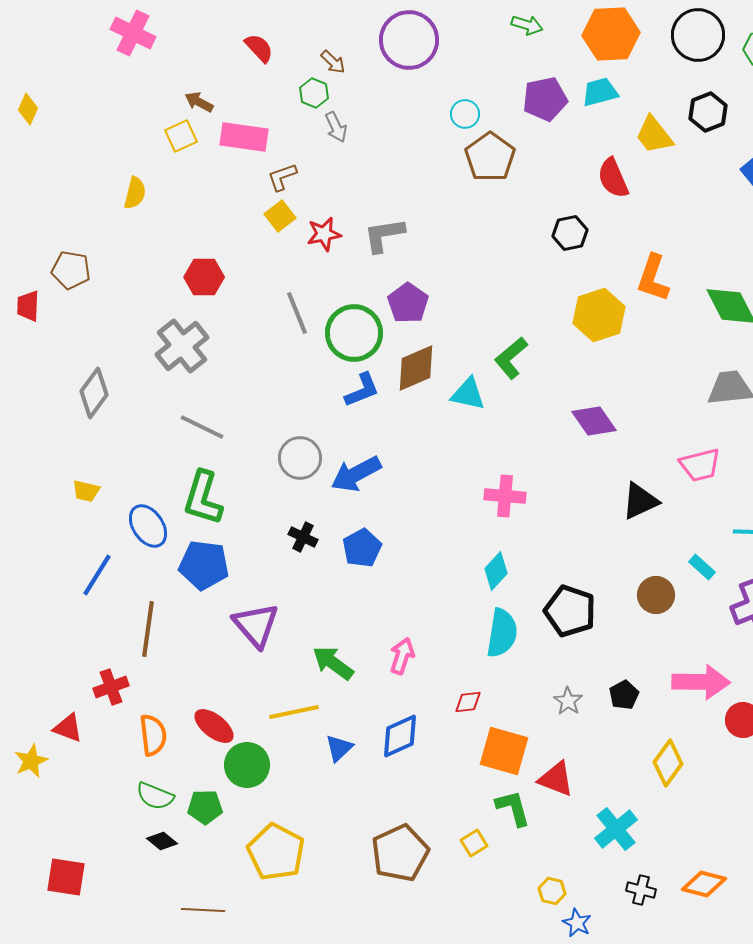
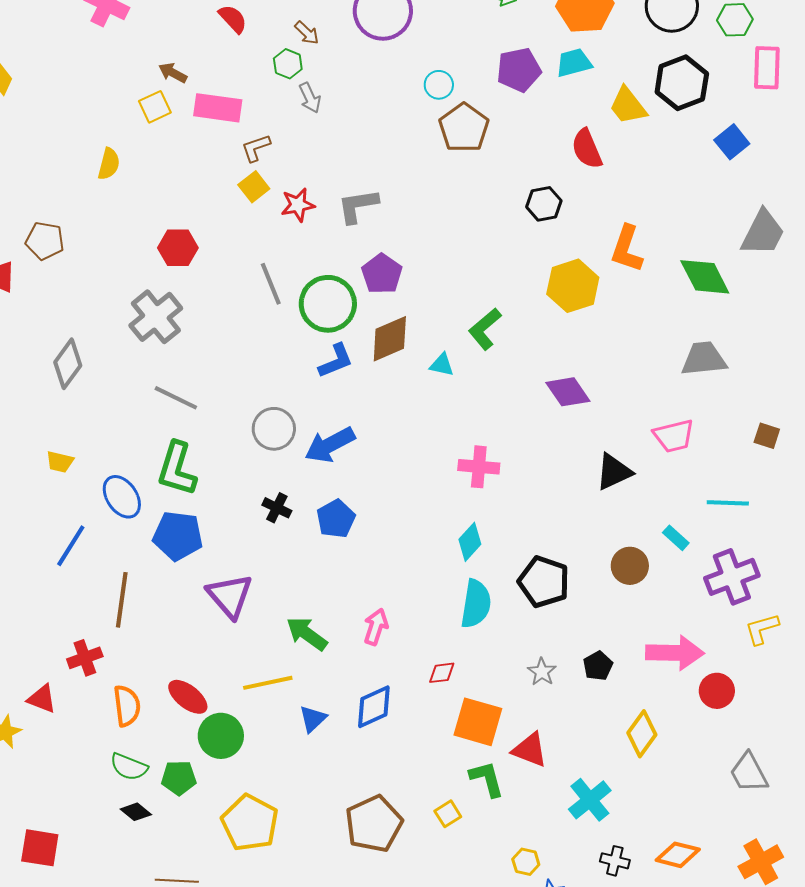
black hexagon: (708, 112) -> (682, 83), size x1.4
cyan triangle: (468, 394) -> (442, 365), size x0.7

